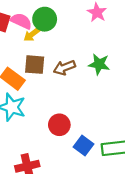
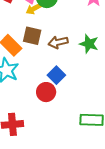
blue square: (83, 145) -> (56, 75), moved

